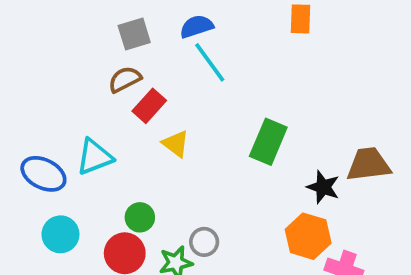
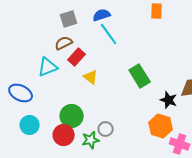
green rectangle: (268, 142) -> (140, 76), turned -55
cyan triangle: (94, 157) -> (48, 67), moved
green circle: (140, 217) -> (72, 116), size x1.5

